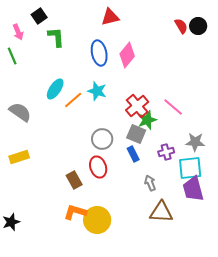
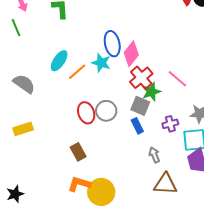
blue ellipse: (99, 53) -> (112, 44), moved
pink diamond: (127, 55) -> (131, 54), moved
red ellipse: (98, 167) -> (86, 113), moved

